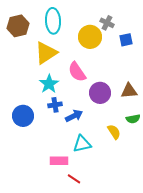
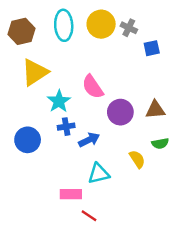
yellow circle: (90, 37) -> (101, 24), moved
yellow triangle: (46, 53) -> (35, 72), moved

